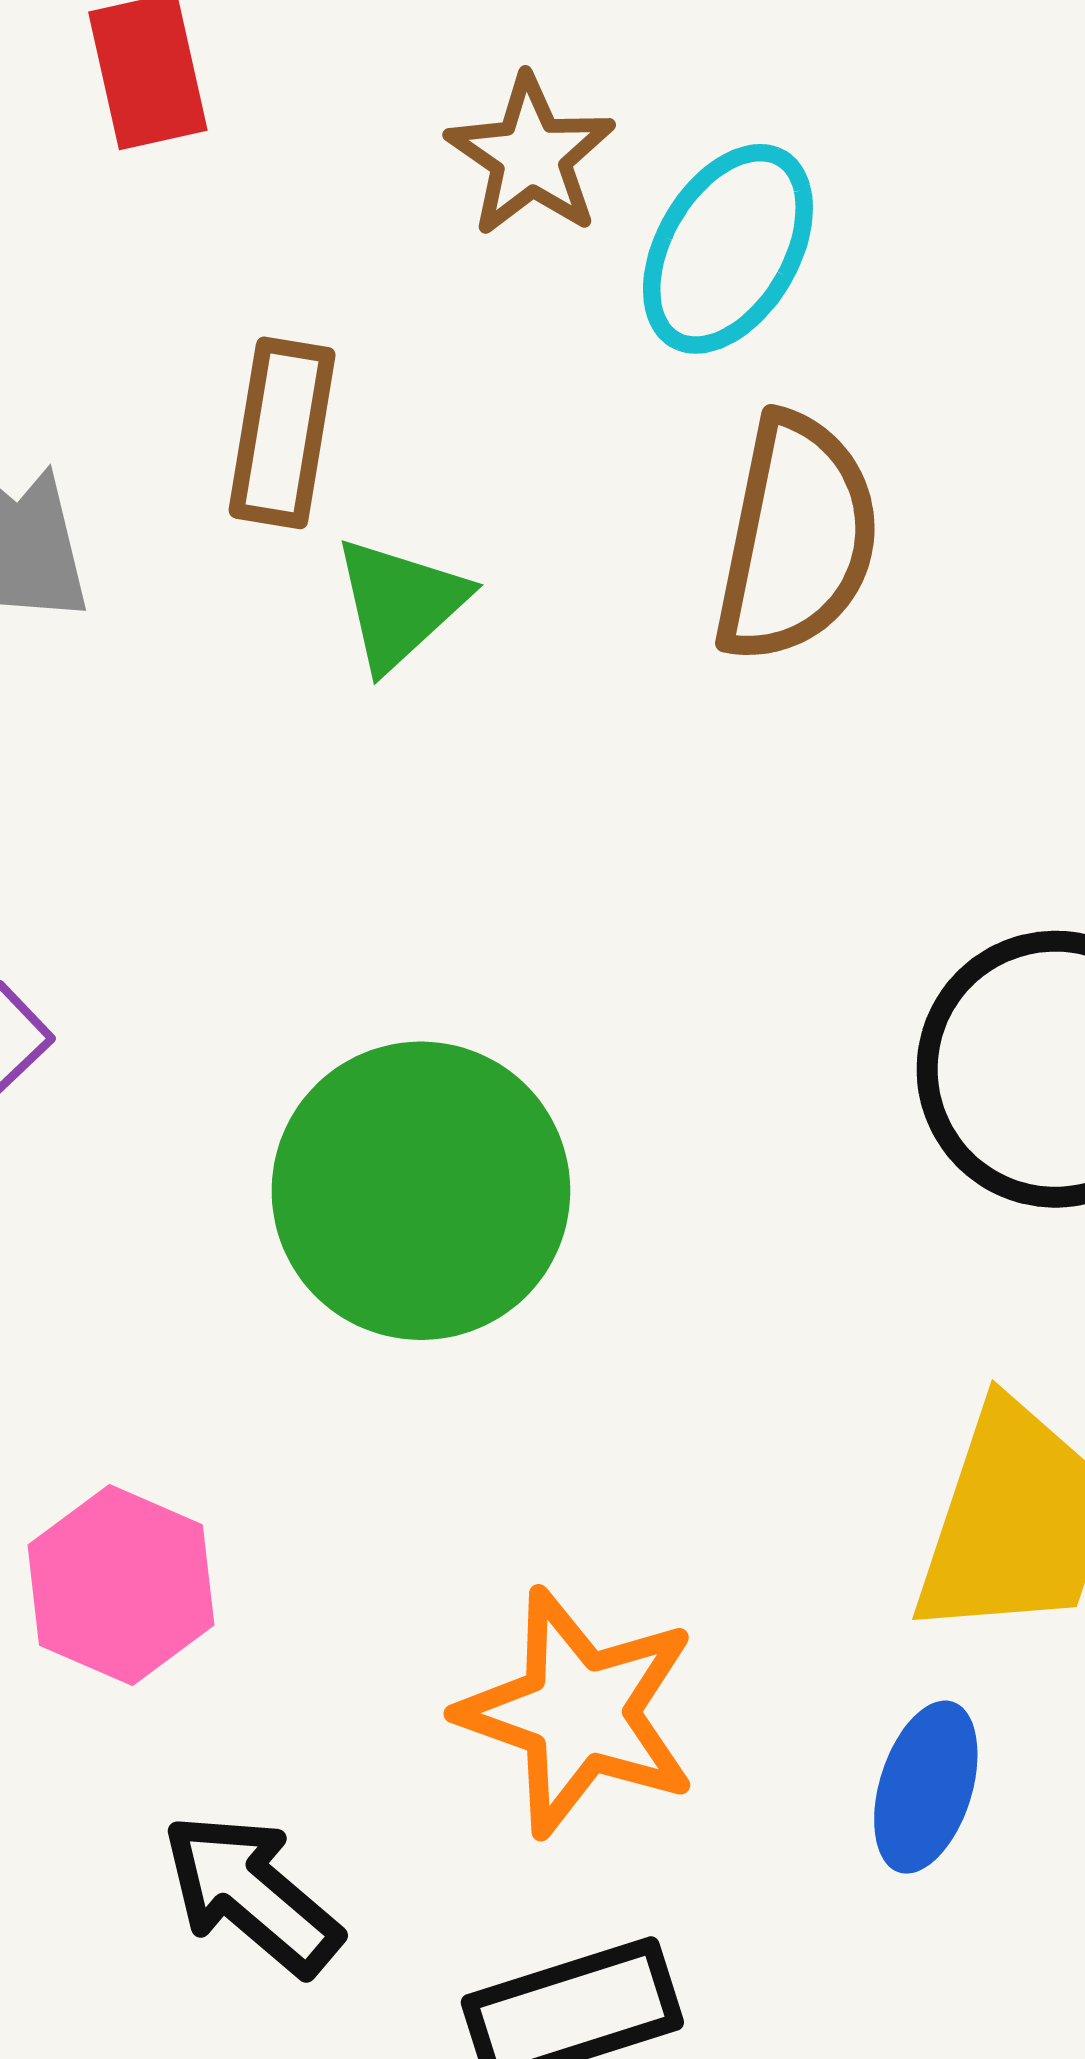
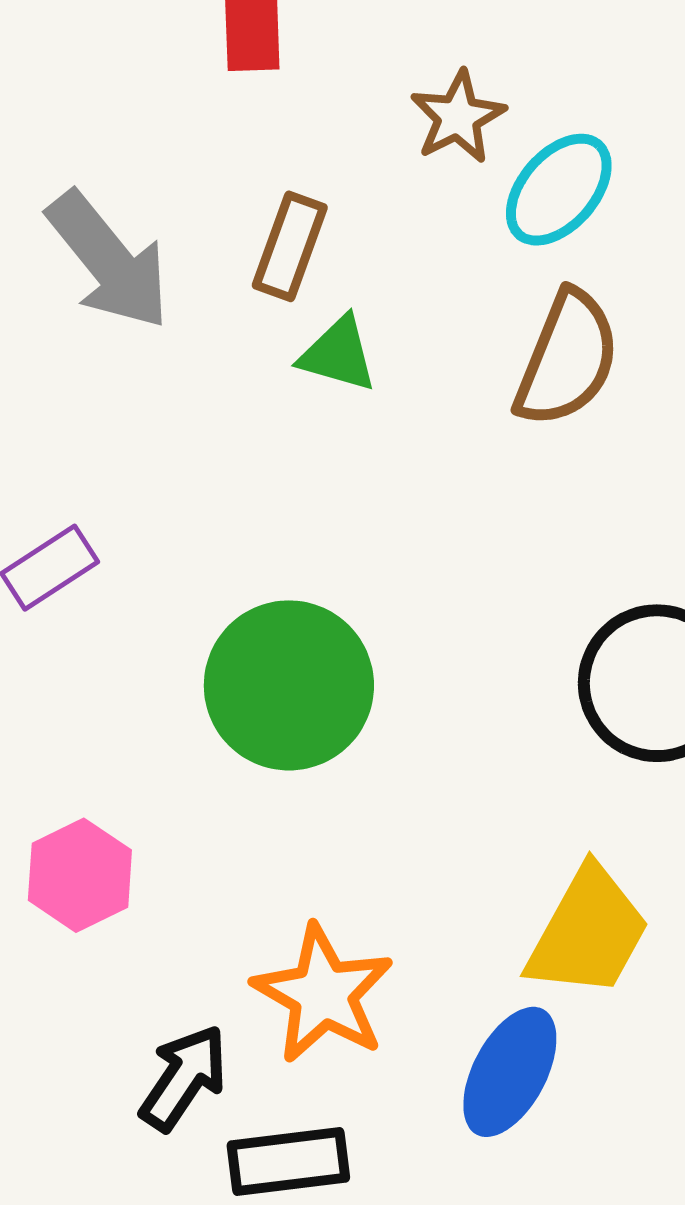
green triangle: (400, 603) -> (338, 354), turned 48
blue ellipse: (926, 1787) -> (510, 1072), size x1.4
black arrow: (252, 1894) -> (184, 1078), moved, turned 73

